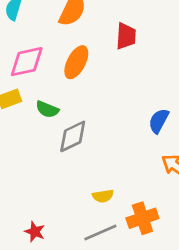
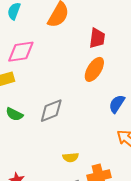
orange ellipse: (76, 62) -> (94, 69), moved
green semicircle: (47, 109) -> (14, 114), moved

